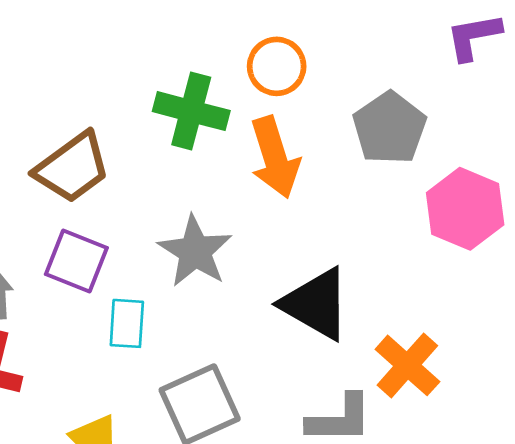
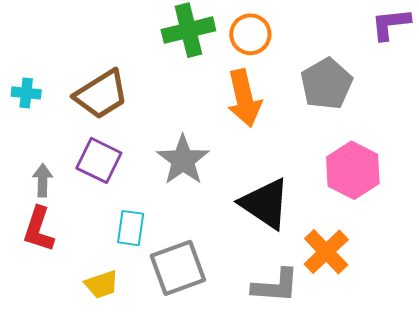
green cross: (191, 111) -> (188, 30), moved, turned -33
pink hexagon: (465, 209) -> (353, 170), moved
cyan rectangle: (127, 323) -> (131, 228), moved

